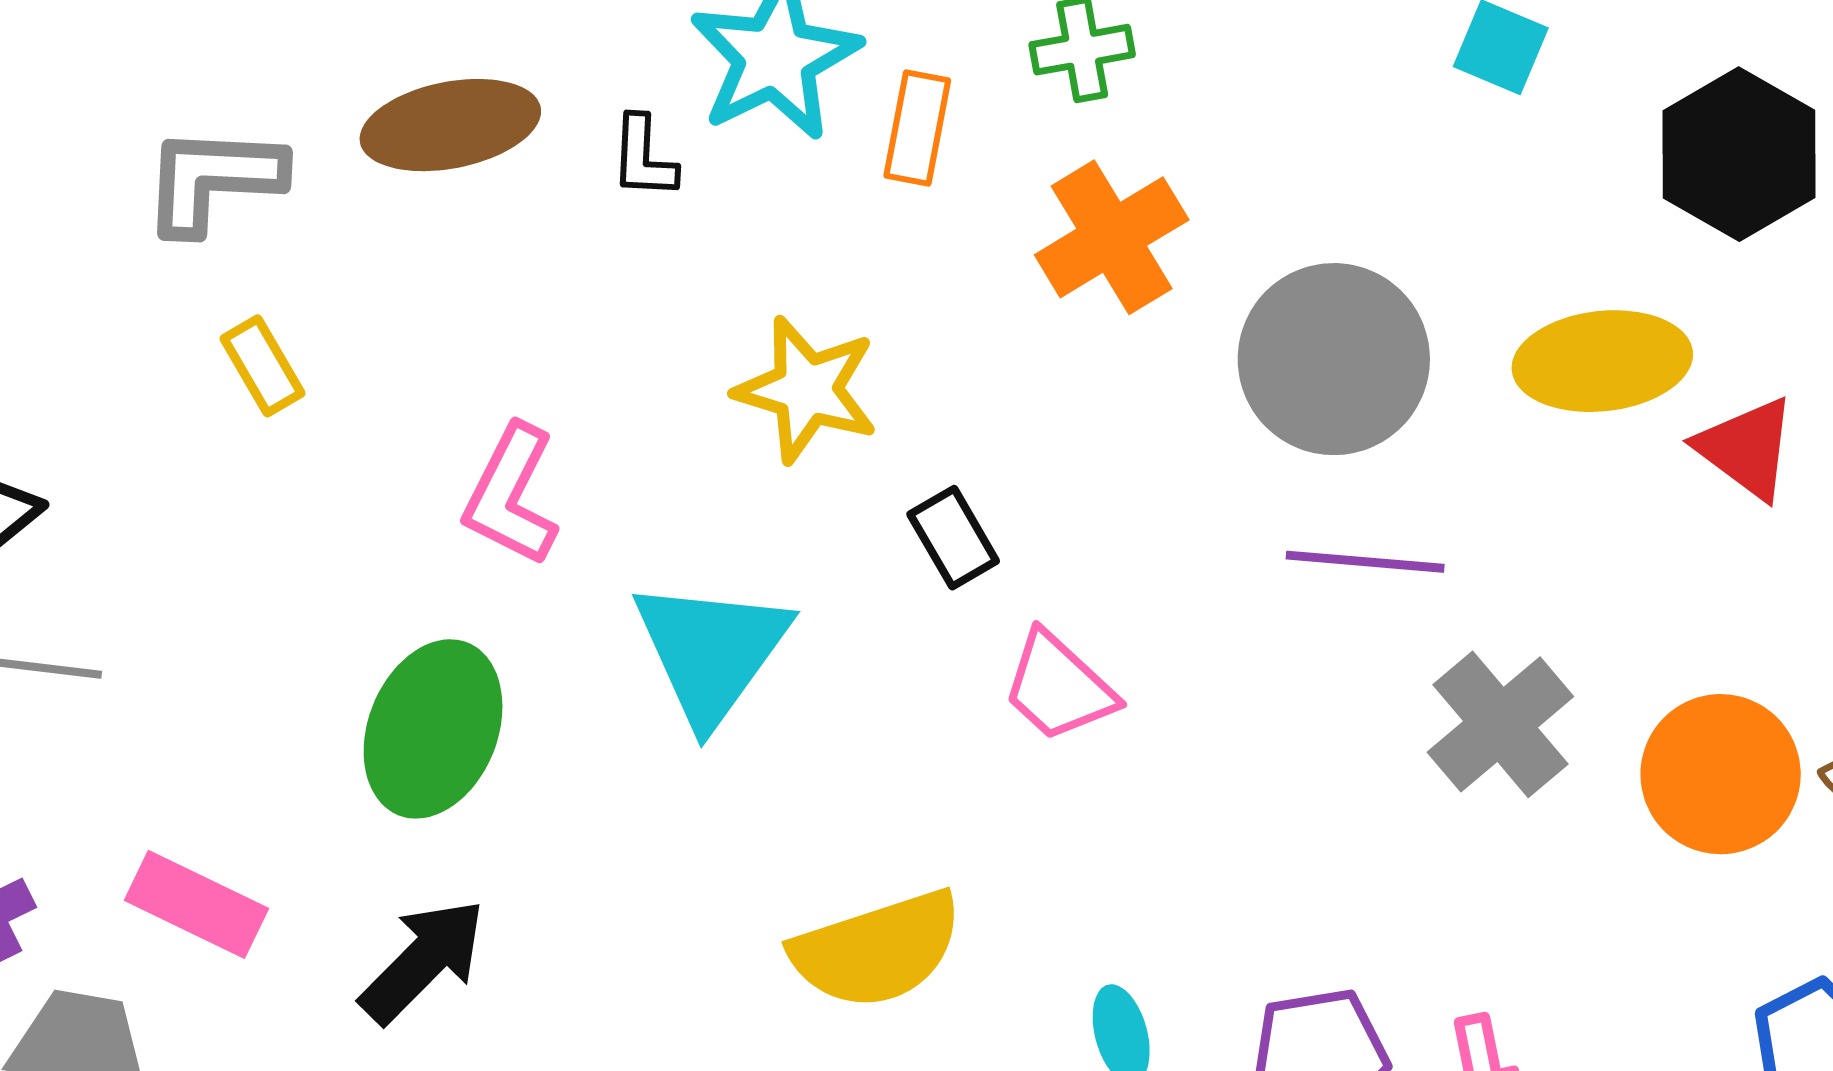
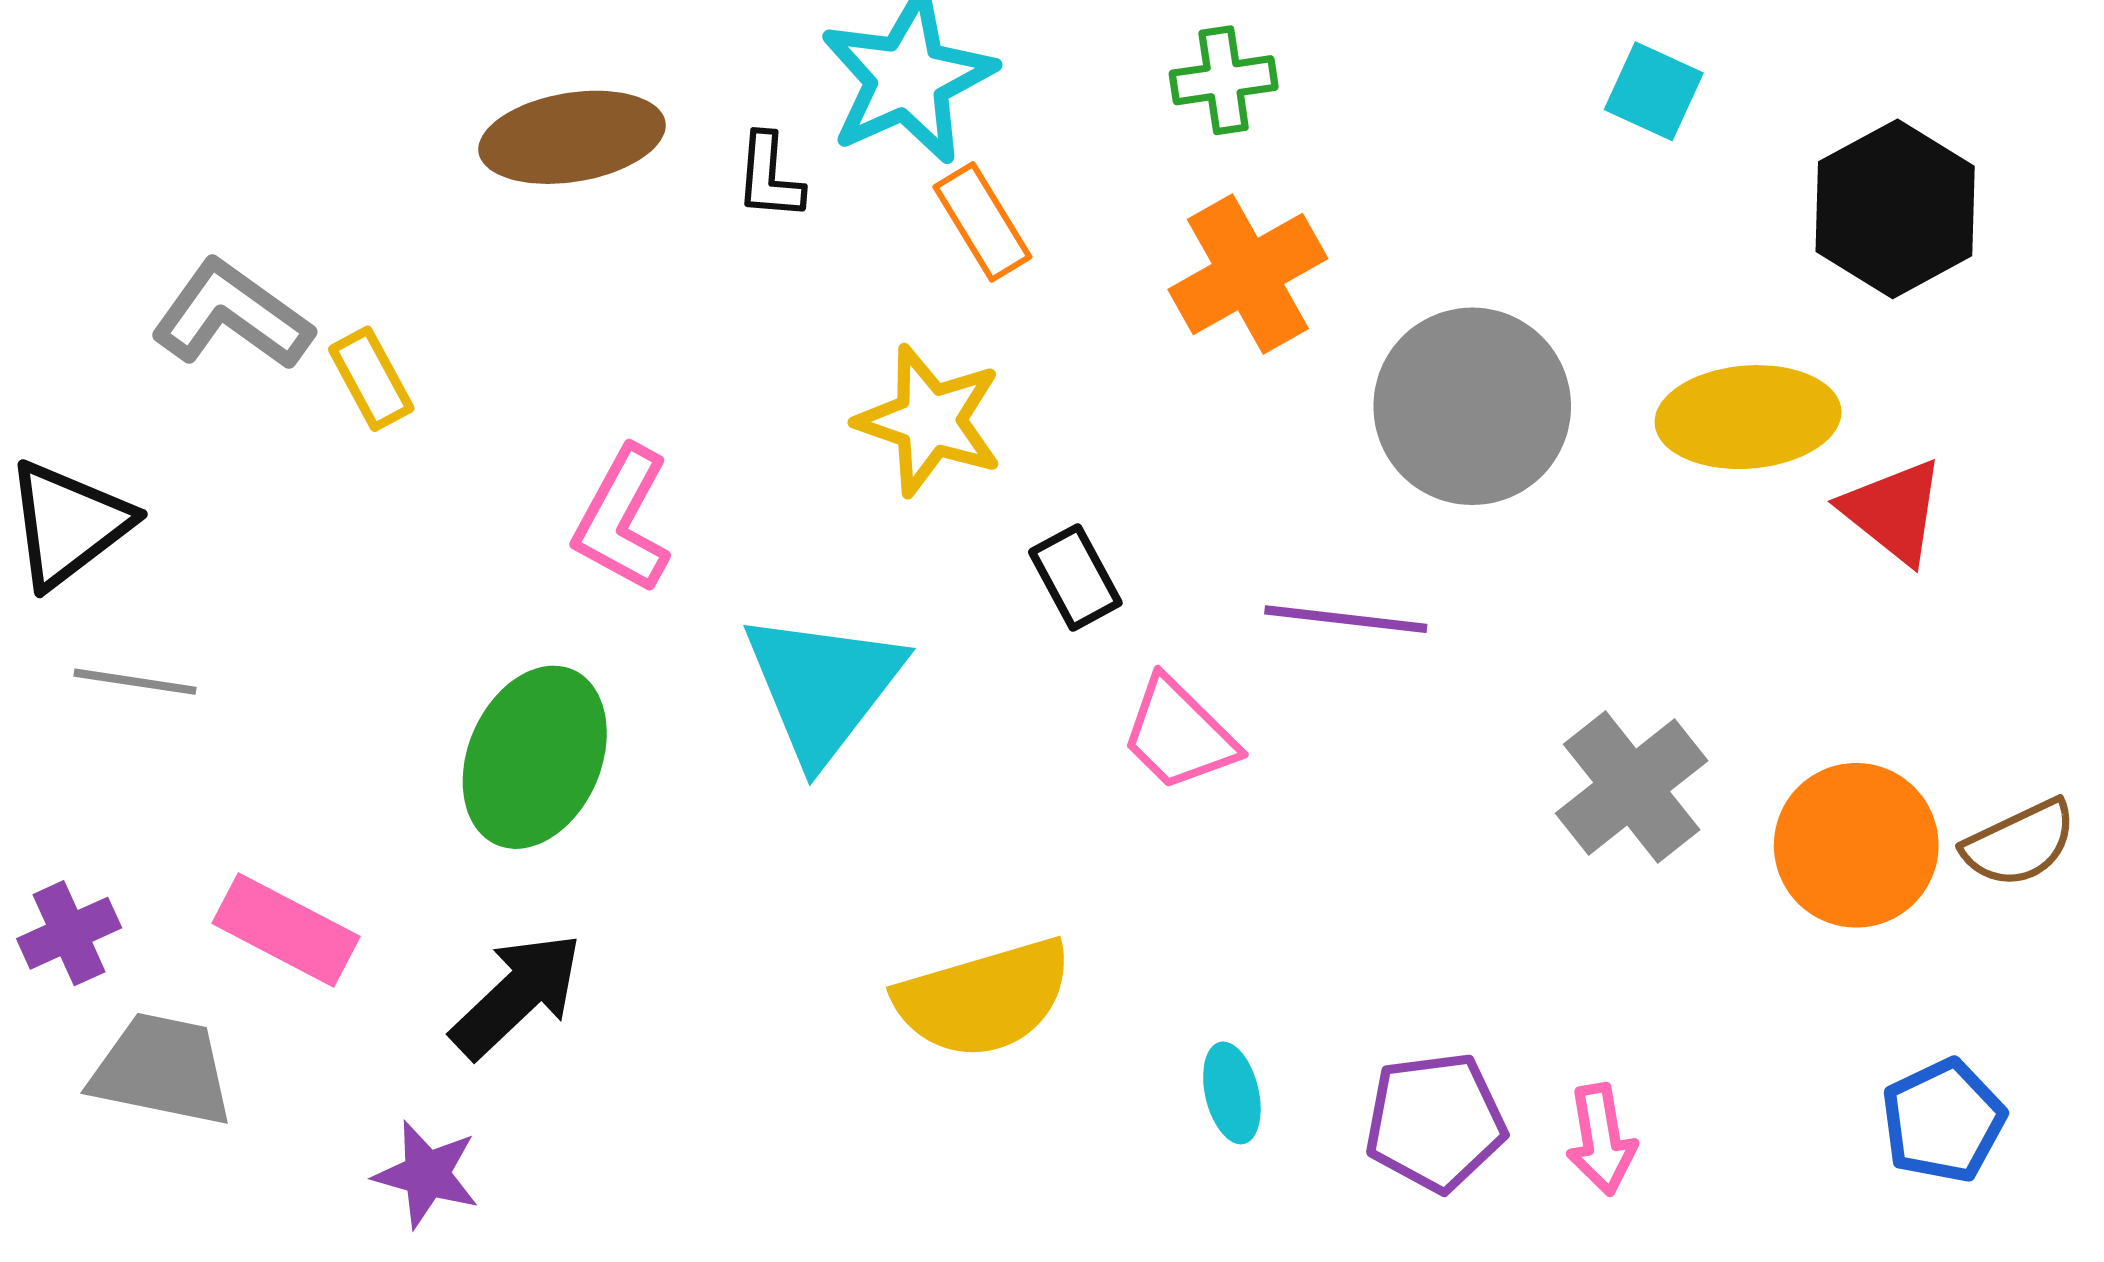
orange rectangle: (917, 128) -> (982, 222), moved, turned -44
gray L-shape: (213, 179) -> (232, 315), moved, turned 31
purple line: (1365, 562) -> (1346, 619), moved

